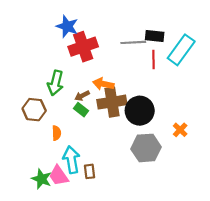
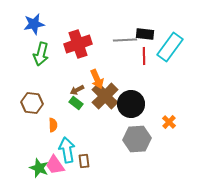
blue star: (67, 26) -> (34, 24), moved, turned -30
green arrow: (55, 83) -> (41, 54), moved
orange arrow: (103, 84) -> (97, 79), turned -126
brown cross: (112, 102) -> (105, 96), turned -36

